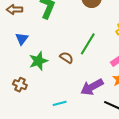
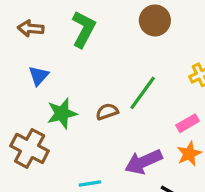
brown semicircle: (66, 58) -> (107, 112), turned -56
brown cross: (20, 85) -> (30, 148), size x1.6

